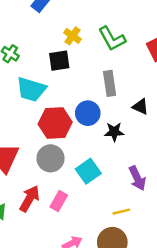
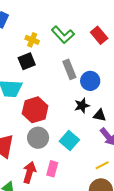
black triangle: (140, 107) -> (100, 115), moved
blue circle: (88, 113) -> (90, 81), moved

